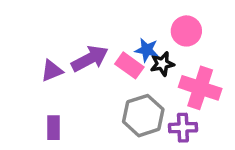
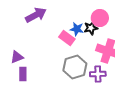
purple arrow: (90, 59) -> (36, 15), moved
black star: (162, 64) -> (91, 28), moved
purple triangle: (52, 71) -> (17, 57), moved

